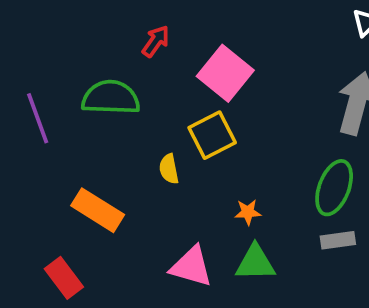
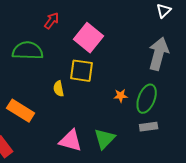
yellow square: (212, 135) -> (82, 71), turned 35
orange star: (248, 212) -> (121, 96), moved
green triangle: (255, 263) -> (105, 139), turned -45

